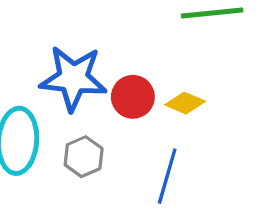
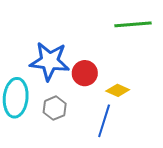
yellow diamond: (185, 103) -> (118, 90), moved

